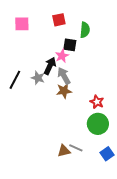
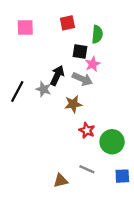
pink star: (62, 56) -> (93, 64), moved
gray arrow: (64, 76) -> (82, 79), moved, turned 144
red star: (97, 102) -> (87, 130), moved
brown triangle: (64, 151) -> (61, 181), moved
blue square: (107, 154) -> (122, 176), turned 32

